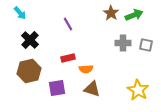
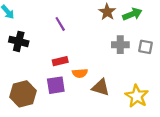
black cross: (30, 40) -> (19, 41), turned -30
brown hexagon: (29, 71) -> (23, 94), moved
purple square: (57, 88) -> (56, 85), moved
brown triangle: (92, 89) -> (101, 87), moved

